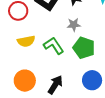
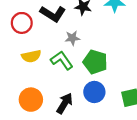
gray star: (74, 25) -> (72, 38), moved
blue circle: (92, 80) -> (94, 92), moved

